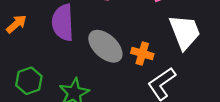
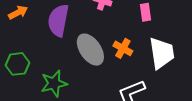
orange cross: (142, 53) -> (123, 48), moved

